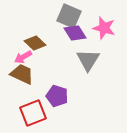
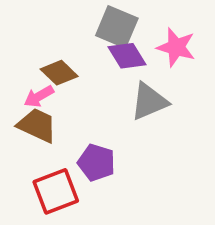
gray triangle: (88, 60) -> (149, 101), turned 35

